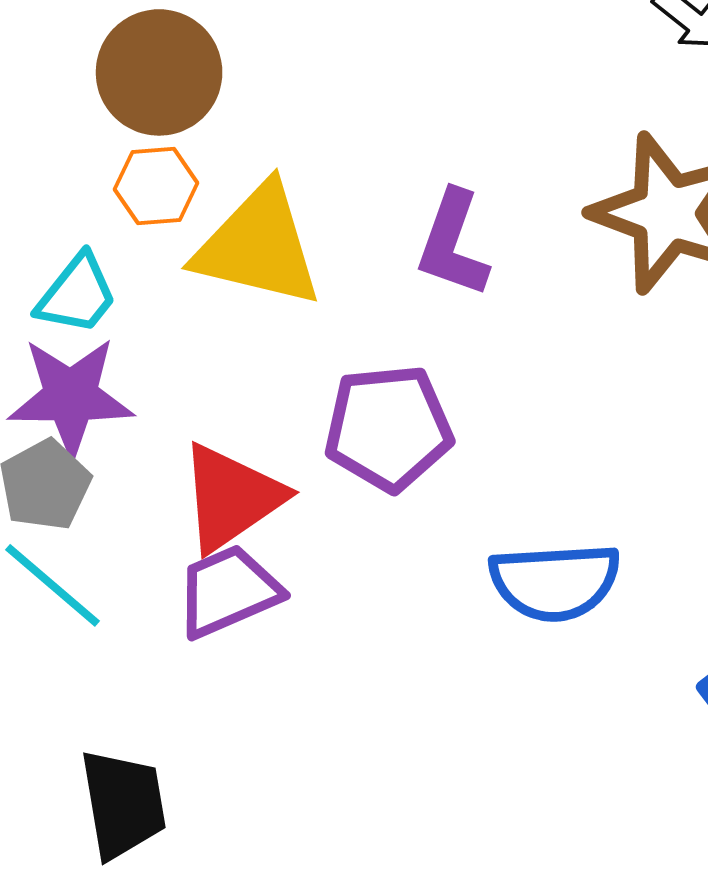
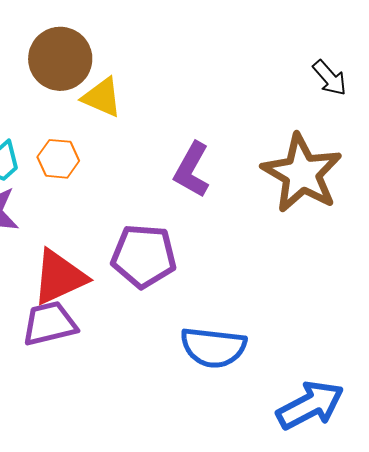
orange hexagon: (156, 186) -> (58, 159), moved
yellow triangle: (258, 246) -> (102, 97), moved, size x0.6

